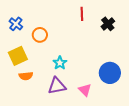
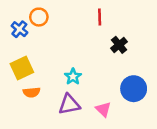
black cross: (108, 24) -> (119, 45), moved
orange circle: (40, 35) -> (39, 17), moved

